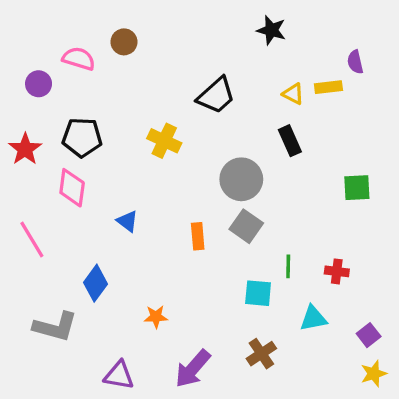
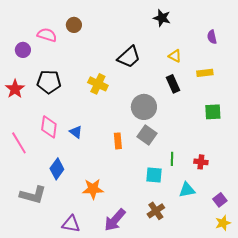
yellow rectangle: (328, 87) -> (205, 73), moved
pink diamond: (72, 188) -> (49, 127), moved
orange star: (156, 317) -> (93, 189), size x1.5

